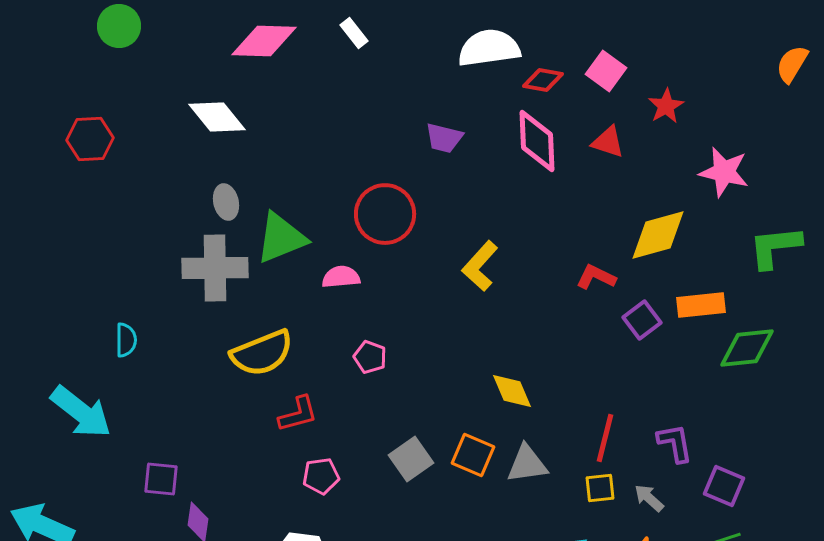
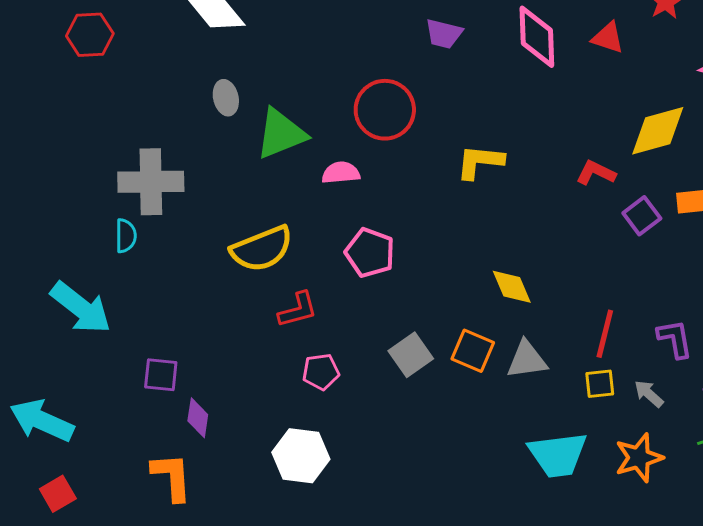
yellow L-shape: (480, 266) -> (480, 162), turned 54
gray cross: (215, 268) -> (151, 182), moved
pink pentagon: (370, 357) -> (370, 253), size x1.5

